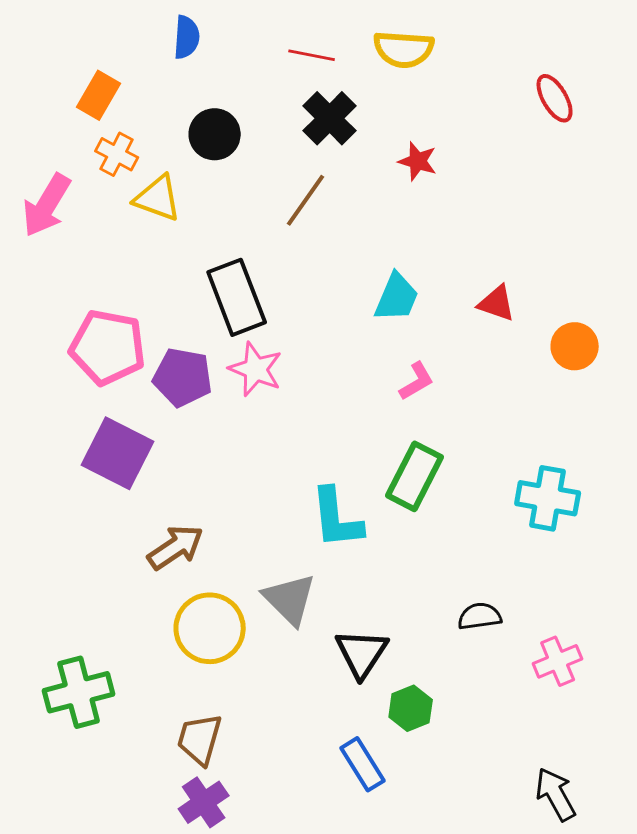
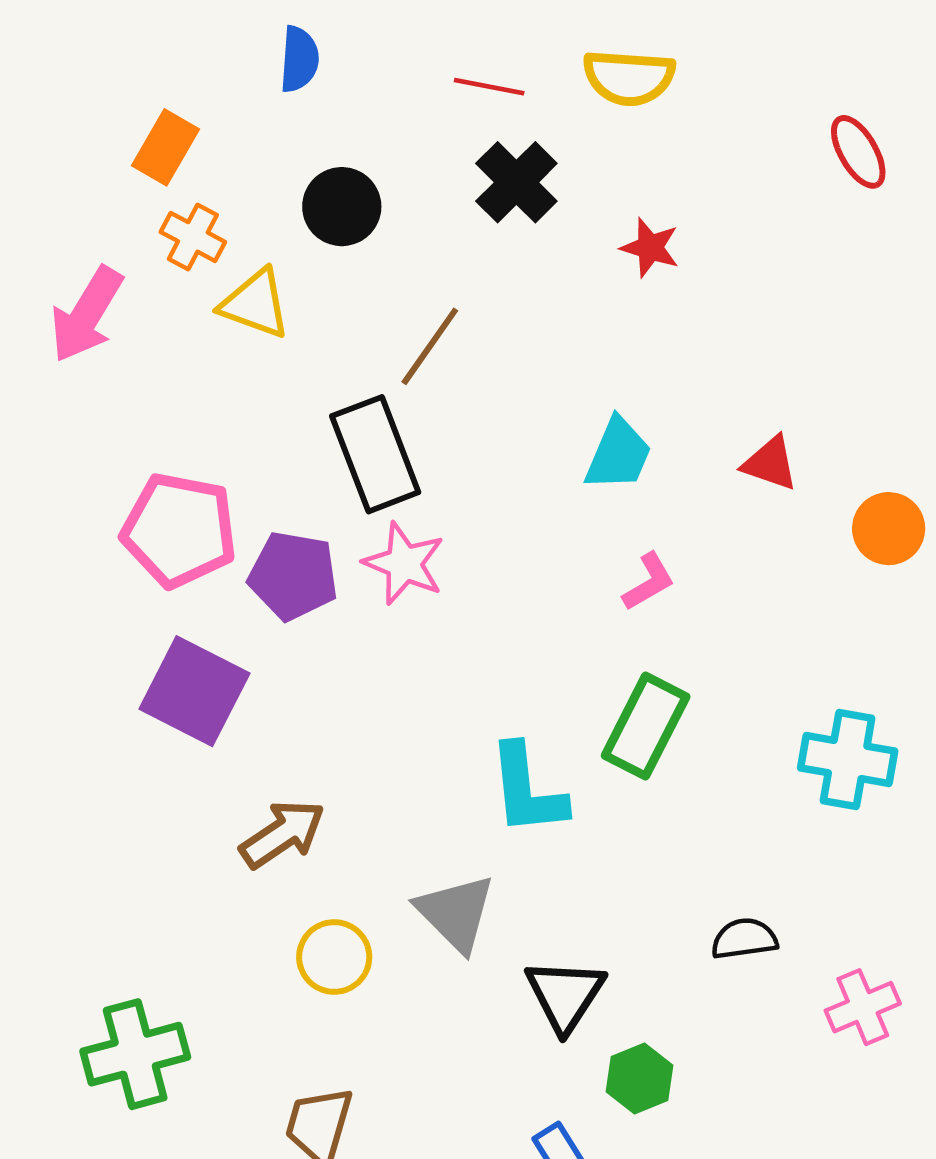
brown line: (306, 200) -> (430, 346), moved
yellow circle: (210, 628) -> (334, 957), size x0.7

